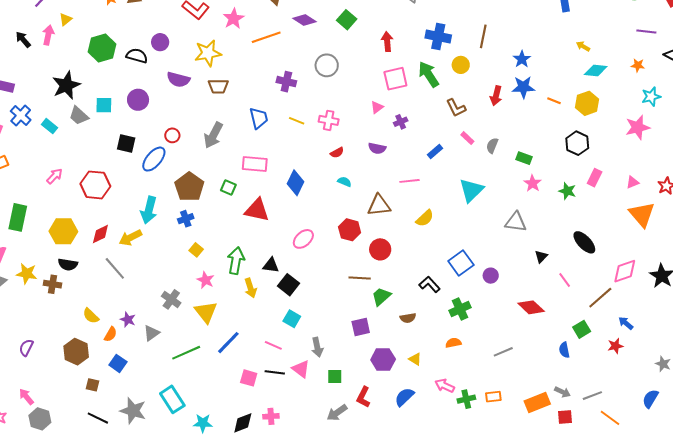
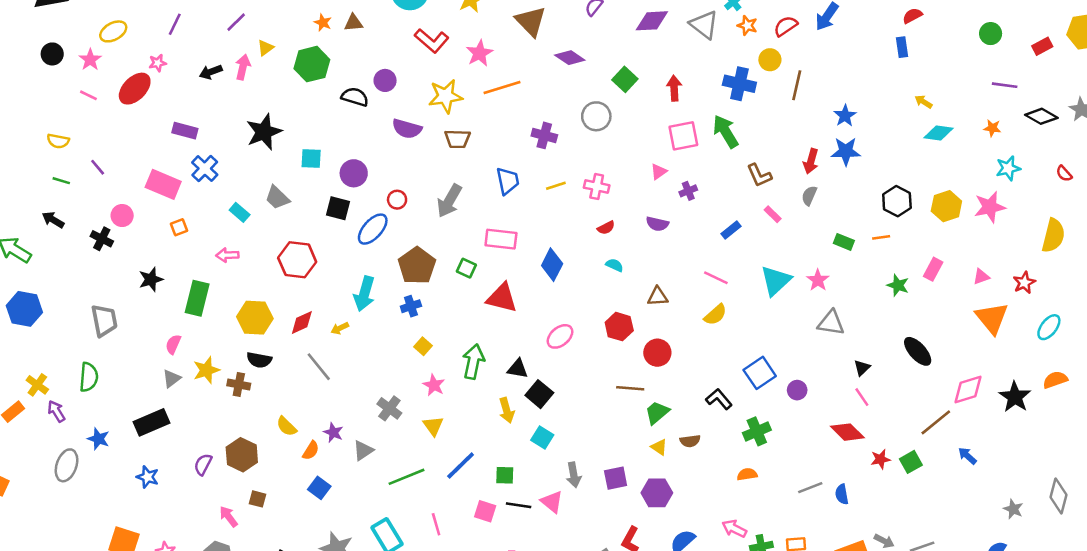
green square: (347, 20) -> (625, 79), moved
orange line: (266, 37) -> (502, 87), moved
black arrow: (23, 40) -> (211, 72), turned -72
green hexagon: (102, 48) -> (312, 64), moved
yellow circle: (461, 65) -> (770, 60), moved
purple circle: (138, 100) -> (354, 173), moved
orange line: (554, 101) -> (881, 237), moved, turned -32
yellow hexagon: (587, 103) -> (946, 206), moved
gray trapezoid: (79, 116) -> (277, 198), moved
yellow line: (297, 121) -> (556, 186), turned -42
cyan rectangle: (49, 126) -> (240, 212), moved
black hexagon: (577, 143) -> (897, 201), moved
gray semicircle: (492, 146) -> (809, 196), moved
pink arrow: (55, 176) -> (227, 255), moved, turned -138
pink line: (409, 181) -> (716, 278), moved, turned 30
pink star: (532, 183) -> (818, 280), moved
brown triangle: (379, 205) -> (658, 297), size x0.7
yellow arrow: (130, 238) -> (340, 328), size x0.6
yellow star: (27, 274) -> (206, 370), turned -30
pink line: (565, 280) -> (862, 397), moved
yellow arrow: (250, 288) -> (507, 410), moved
yellow triangle: (206, 312) -> (433, 426), size x0.7
purple square: (361, 327) -> (616, 478), moved
pink line: (273, 345) -> (436, 524), moved, turned 48
red star: (615, 346) -> (880, 459), moved
blue semicircle: (564, 350) -> (842, 494), moved
brown hexagon: (76, 352) -> (242, 455), moved
yellow triangle: (415, 359) -> (659, 447), moved
green square: (335, 377) -> (505, 475), moved
brown square: (93, 385) -> (257, 499), moved
pink arrow: (26, 397) -> (229, 517), moved

